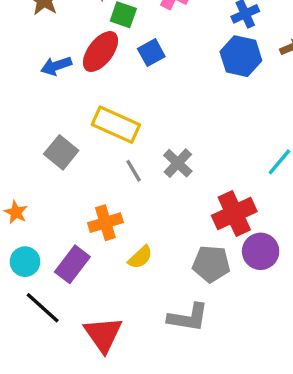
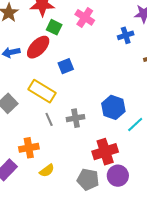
blue square: (151, 53) -> (66, 66), moved
blue hexagon: (241, 56) -> (113, 107), moved
gray cross: (178, 163) -> (76, 118), turned 30

